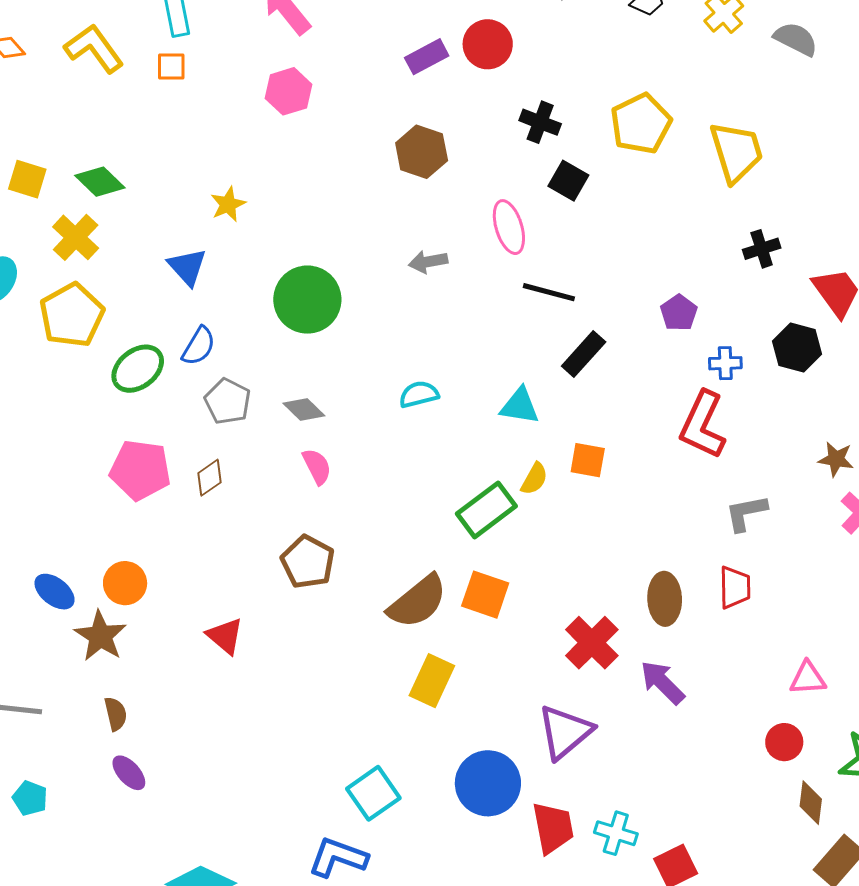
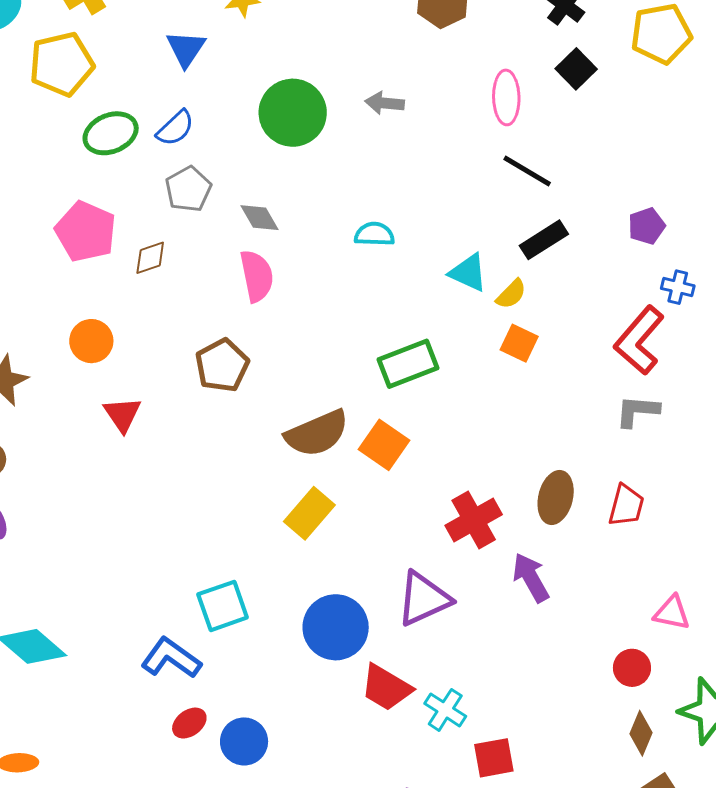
gray arrow: (428, 262) -> (385, 103), moved
pink semicircle: (317, 466) -> (257, 276), size x1.4
yellow semicircle: (534, 479) -> (511, 294), moved
gray L-shape: (746, 513) -> (637, 411), moved
orange circle: (125, 583) -> (91, 341), moved
red trapezoid: (553, 828) -> (386, 688), turned 116

